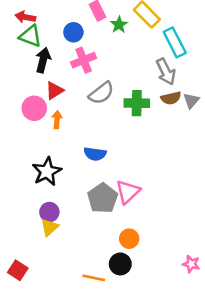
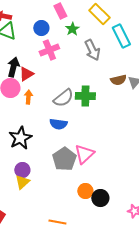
green star: (119, 25) -> (72, 29), moved
black arrow: (43, 60) -> (13, 67), moved
gray arrow: (166, 72) -> (92, 50), moved
gray semicircle: (101, 93) -> (63, 98), moved
green cross: (137, 103) -> (85, 96), moved
black circle: (120, 264) -> (100, 198), moved

